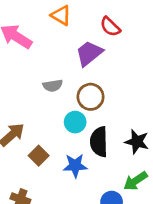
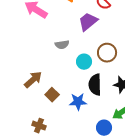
brown circle: (91, 97) -> (107, 53), moved
cyan circle: (75, 122) -> (84, 62), moved

